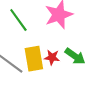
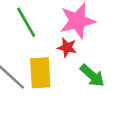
red star: (52, 57) -> (67, 47), moved

